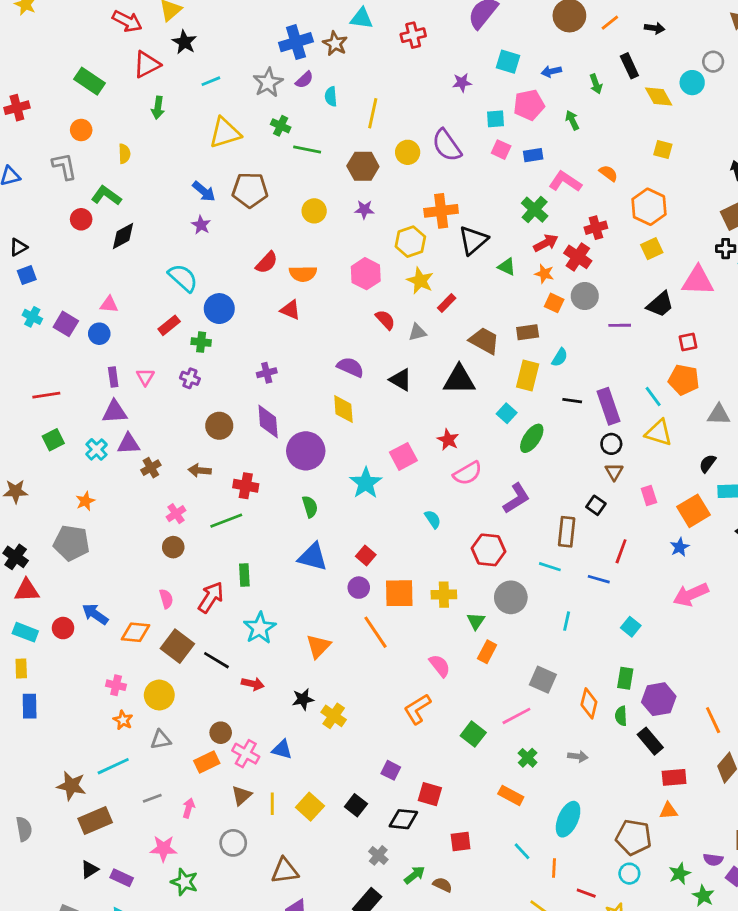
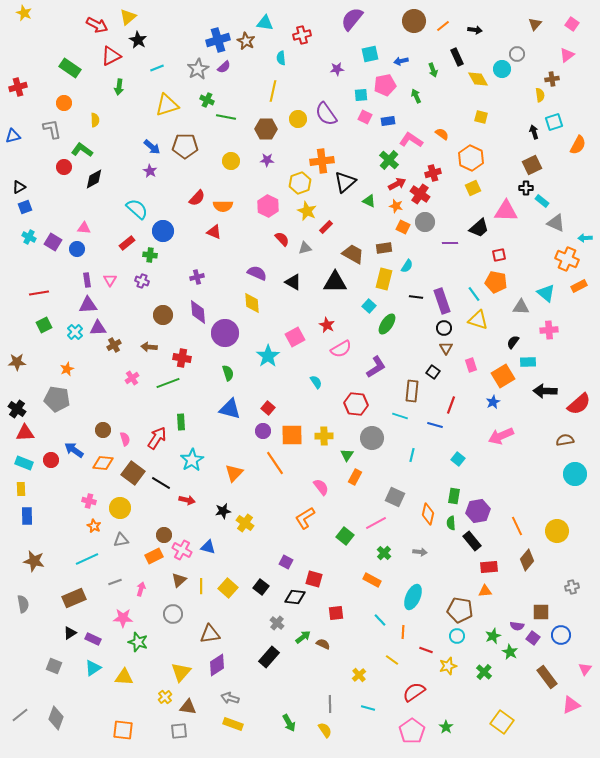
cyan square: (508, 62) -> (370, 54), turned -30
cyan semicircle: (331, 97) -> (281, 58), moved
brown circle: (173, 547) -> (103, 430), moved
brown star: (71, 786) -> (34, 561), moved

